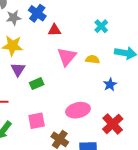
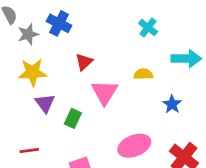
red triangle: (54, 30) -> (84, 62), moved, turned -32
pink triangle: (67, 57) -> (105, 92), moved
green rectangle: (37, 84) -> (73, 118), turned -32

